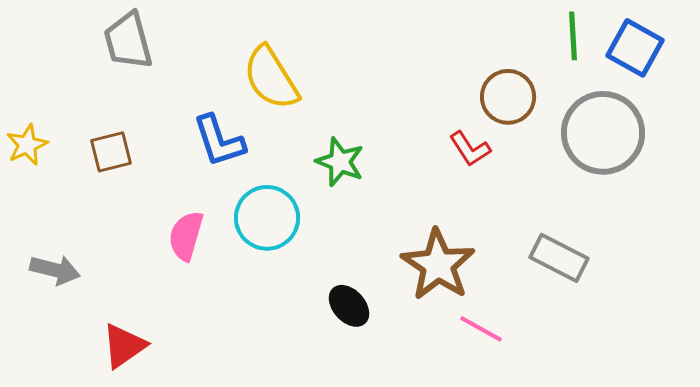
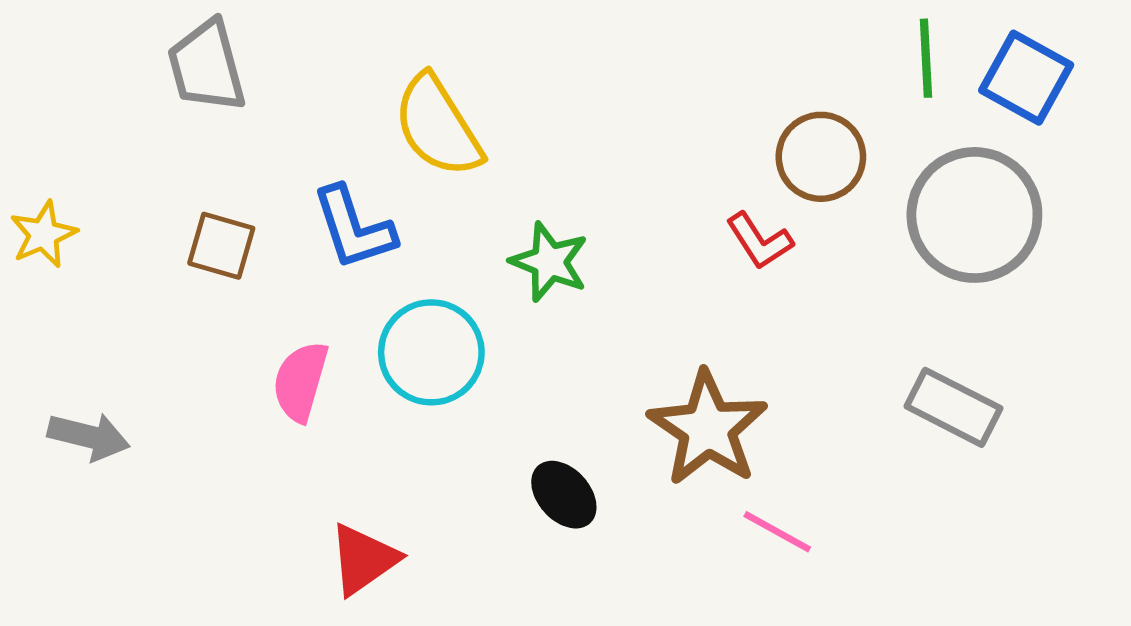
brown square: (111, 152) -> (221, 246), moved, turned 30
gray rectangle: (559, 258) -> (953, 407), moved
red triangle: (124, 346) -> (363, 559), moved

